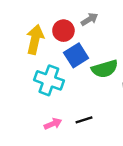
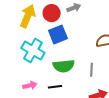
green semicircle: (105, 69) -> (64, 66), moved

